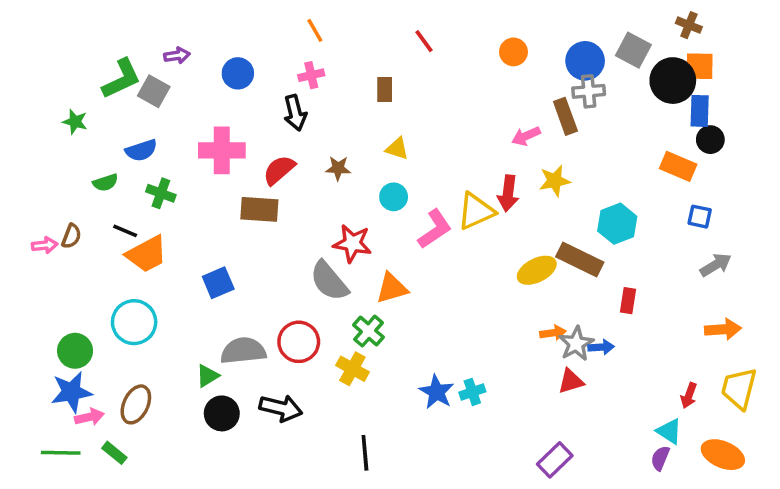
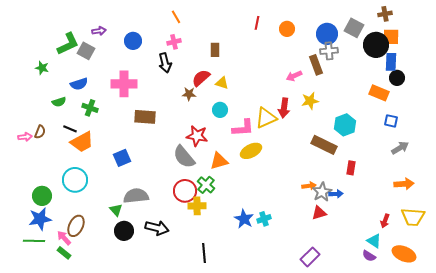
brown cross: (689, 25) -> (385, 14), turned -32
red line: (424, 41) -> (257, 23), moved, turned 48
red semicircle: (279, 170) -> (201, 78), moved
pink L-shape: (435, 229) -> (243, 128), turned 30
yellow ellipse: (537, 270) -> (251, 151), moved
red circle: (299, 342) -> (185, 191), moved
yellow cross: (352, 369) -> (197, 206), turned -30
green triangle: (207, 376) -> (116, 210), turned -40
yellow trapezoid: (739, 388) -> (413, 217), turned -100
pink arrow: (89, 417) -> (64, 238), moved, turned -119
green line: (61, 453) -> (34, 241), moved
purple semicircle: (660, 458) -> (369, 256), turned -80

